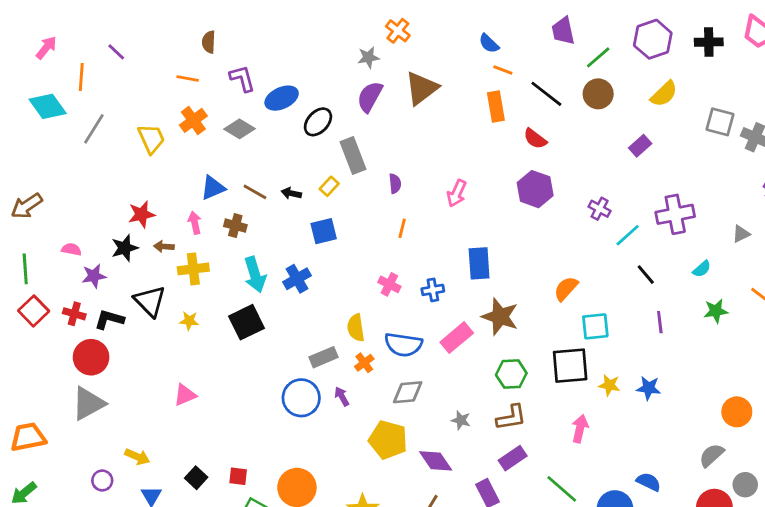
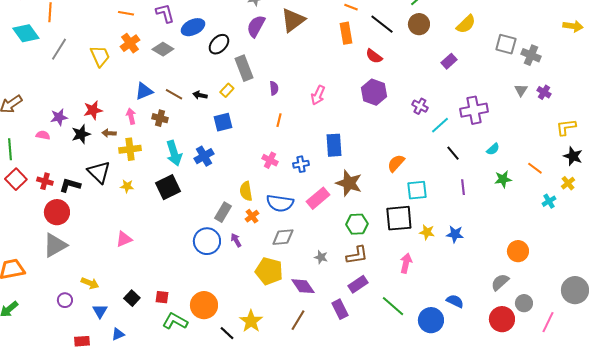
gray triangle: (741, 234) -> (521, 90), moved, turned -32
purple star: (94, 276) -> (59, 117), moved
gray rectangle: (324, 357) -> (223, 212), turned -36

